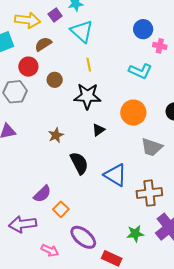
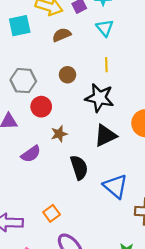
cyan triangle: (82, 31) -> (105, 28), size x0.7
red circle: (28, 67) -> (41, 107), moved
black triangle: (99, 130) -> (105, 136), size x1.6
purple semicircle: (42, 194) -> (31, 154), moved

